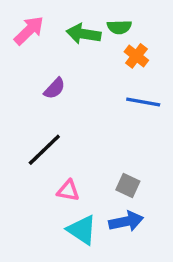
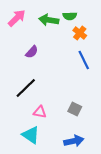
blue line: (143, 102) -> (84, 60), turned 54
blue arrow: (126, 221) -> (74, 141), moved
cyan triangle: (82, 230) -> (31, 135), moved

